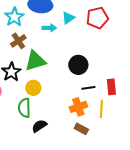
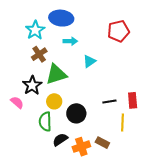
cyan triangle: (68, 18) -> (89, 61), moved
black circle: (78, 65) -> (76, 113), moved
orange cross: (78, 107) -> (81, 147), moved

